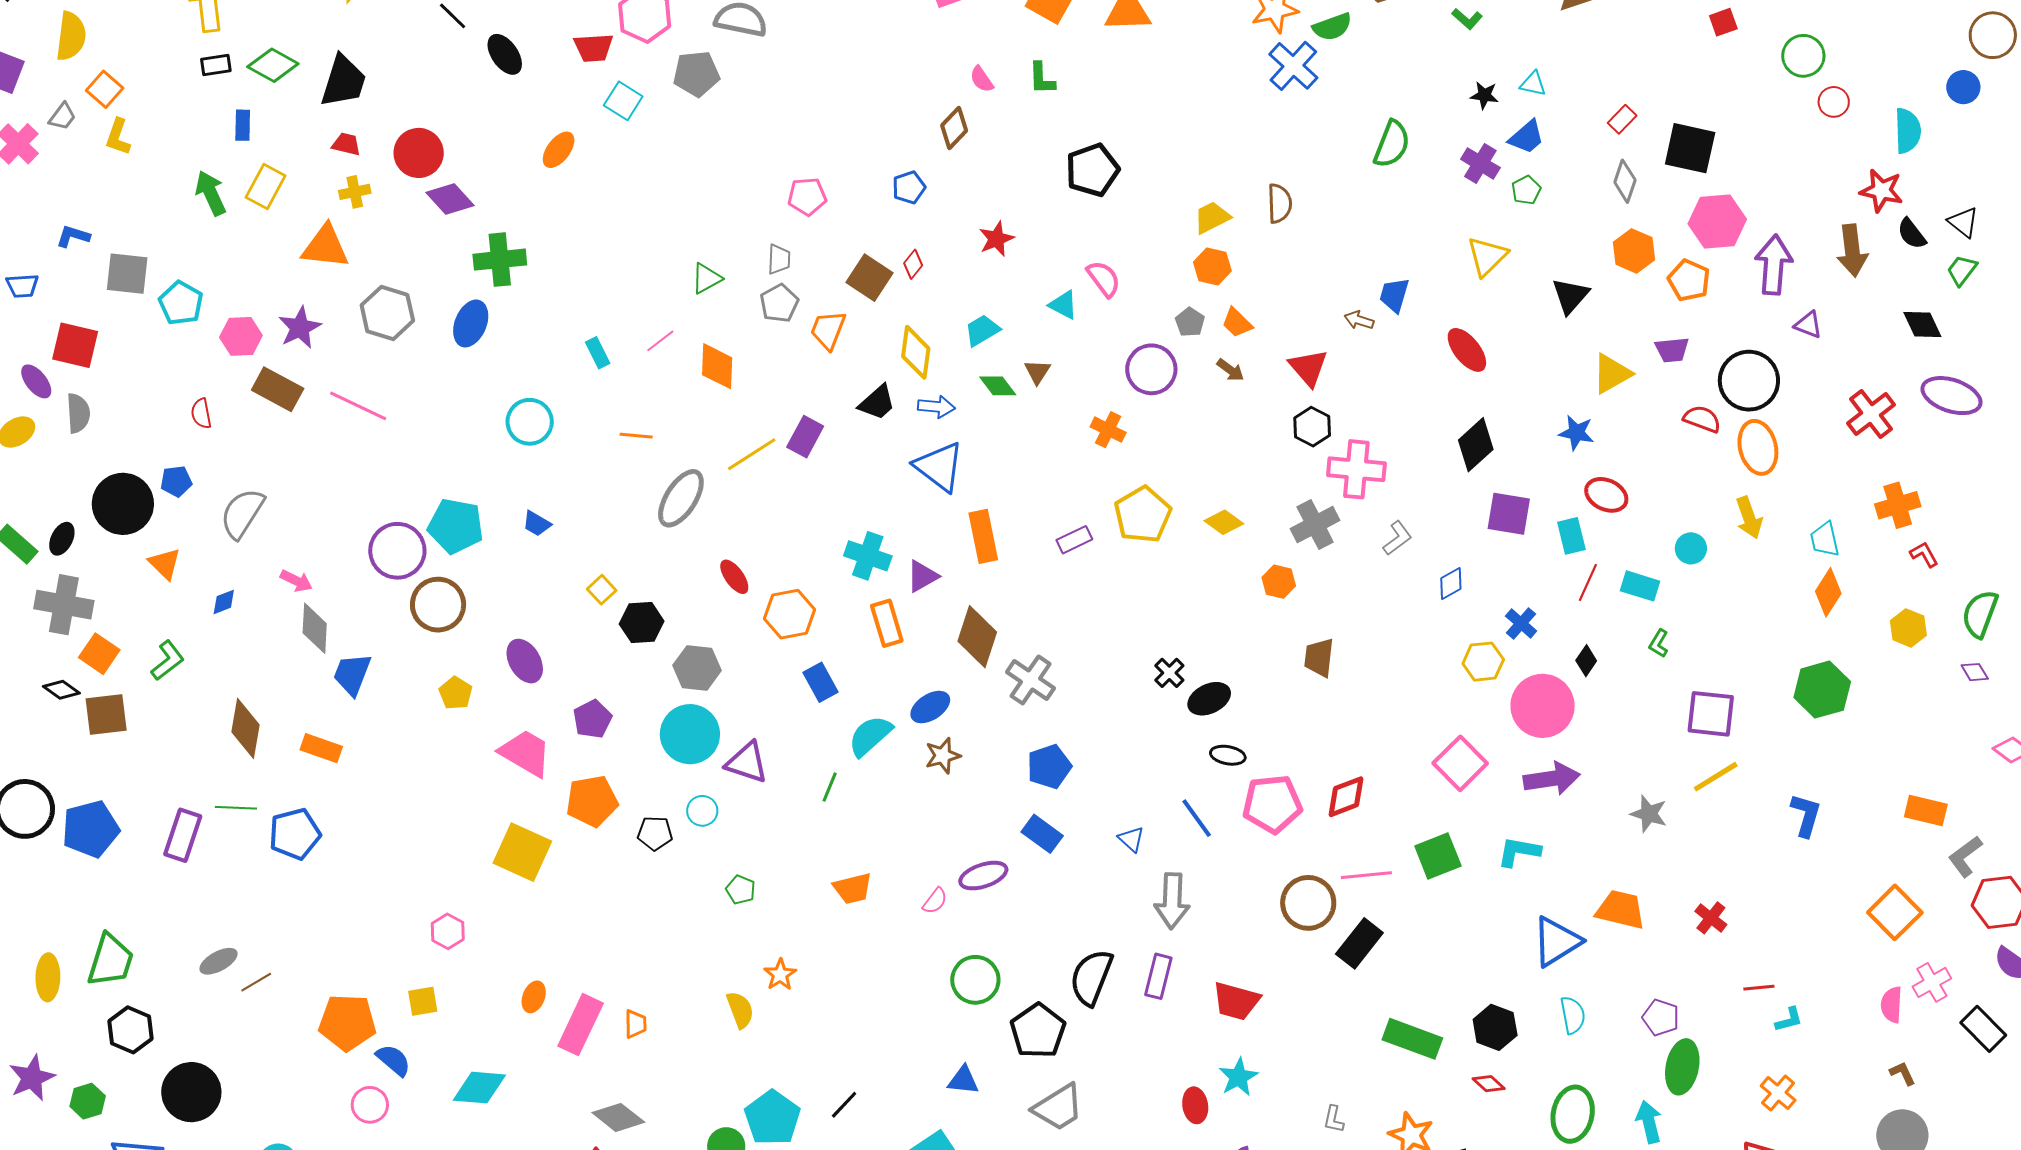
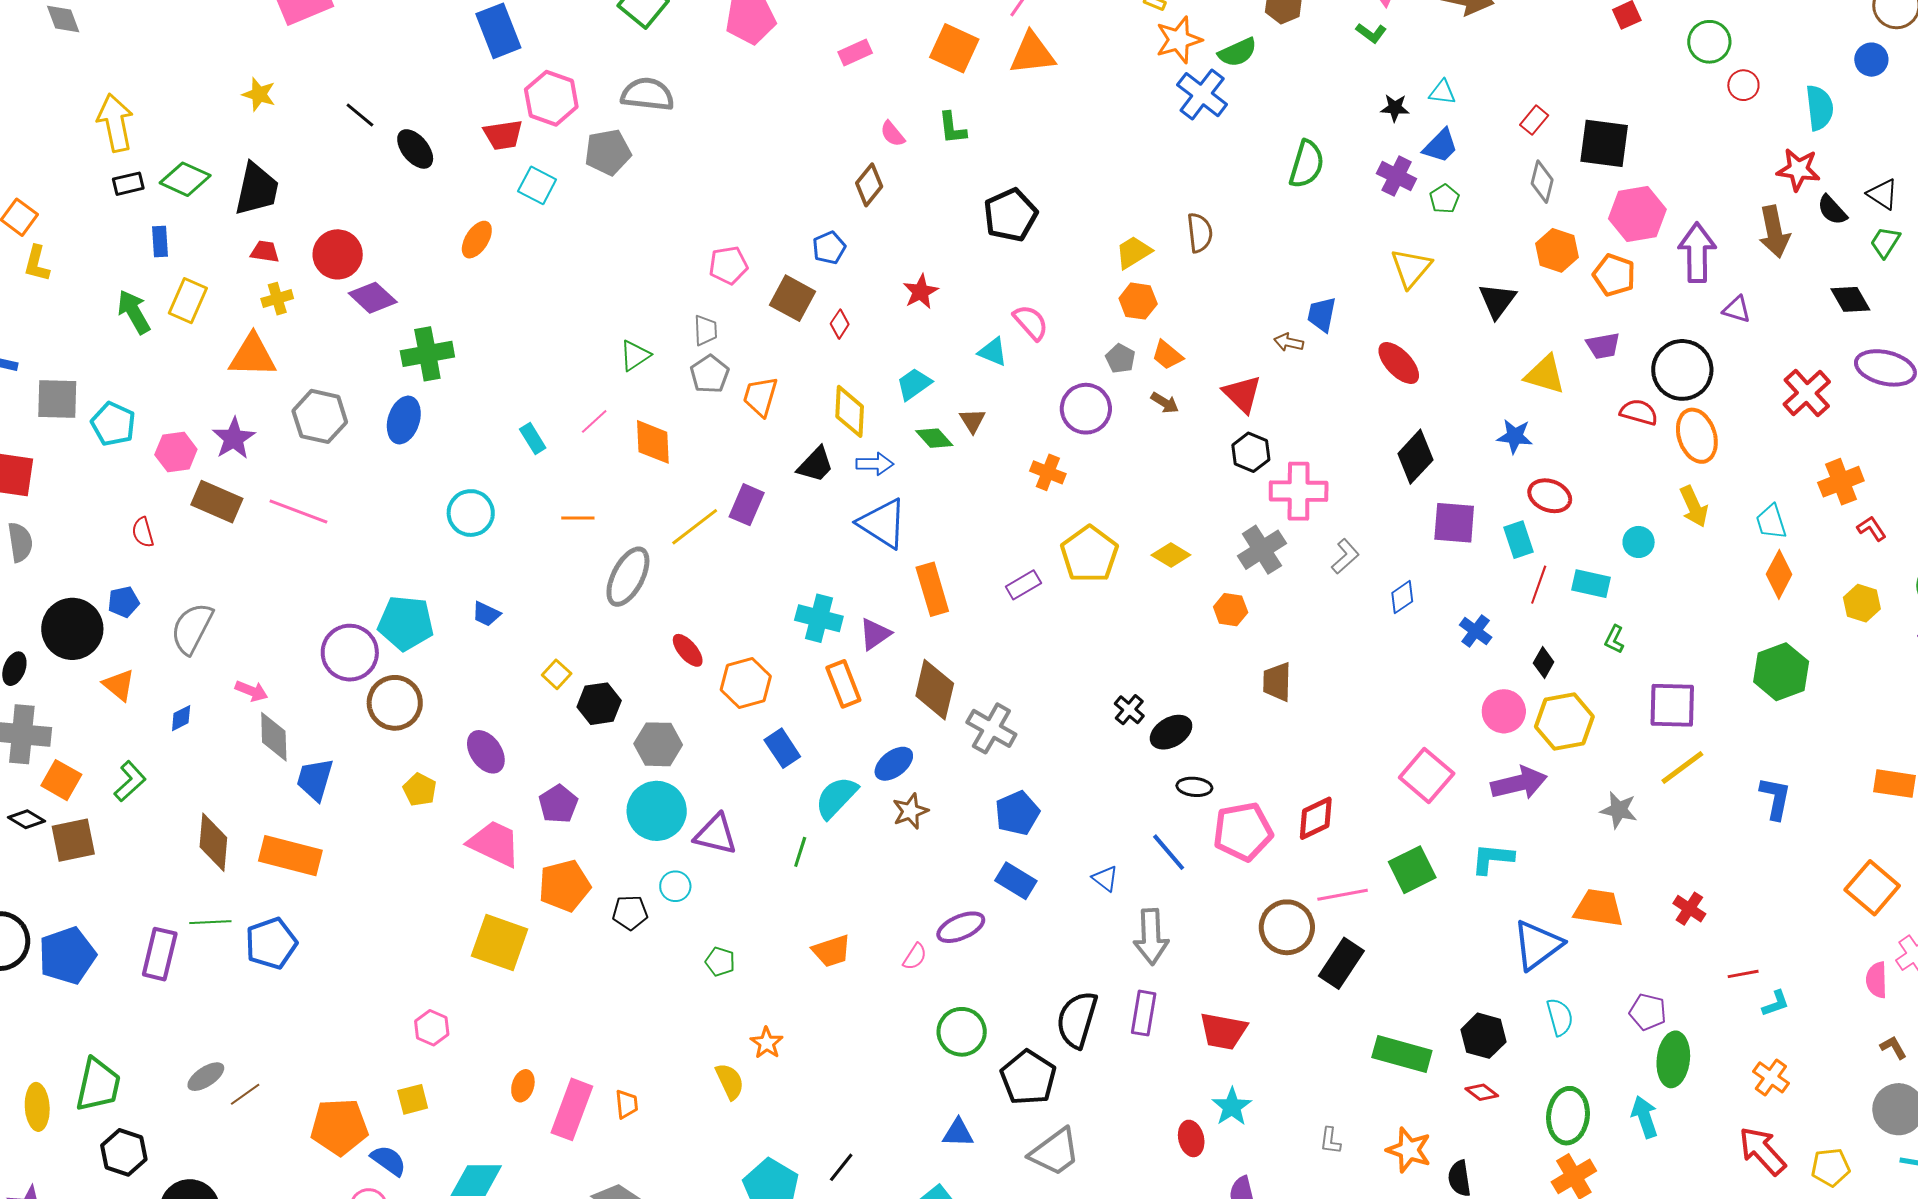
brown square: (870, 278) -> (792, 298), moved
yellow triangle: (1612, 374) -> (1545, 375), turned 51
yellow hexagon: (1483, 662) -> (1564, 722), moved, size x1.4
pink circle: (1543, 706) -> (1504, 711), size x0.7
orange rectangle: (321, 748) -> (290, 856), size x1.5

